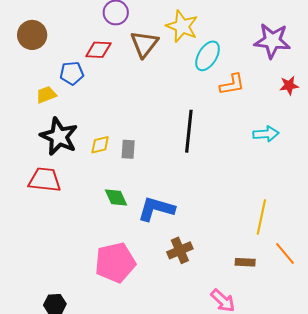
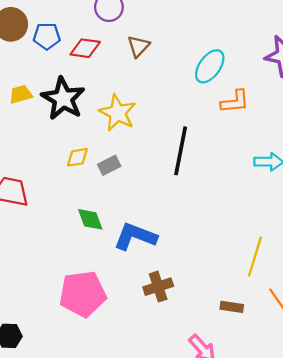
yellow star: (182, 26) -> (118, 113), moved
brown triangle: (144, 44) -> (138, 46), size x0.7
blue pentagon: (72, 73) -> (47, 36), moved
black star: (59, 136) -> (63, 99), moved
gray rectangle: (128, 149) -> (109, 165), turned 54

